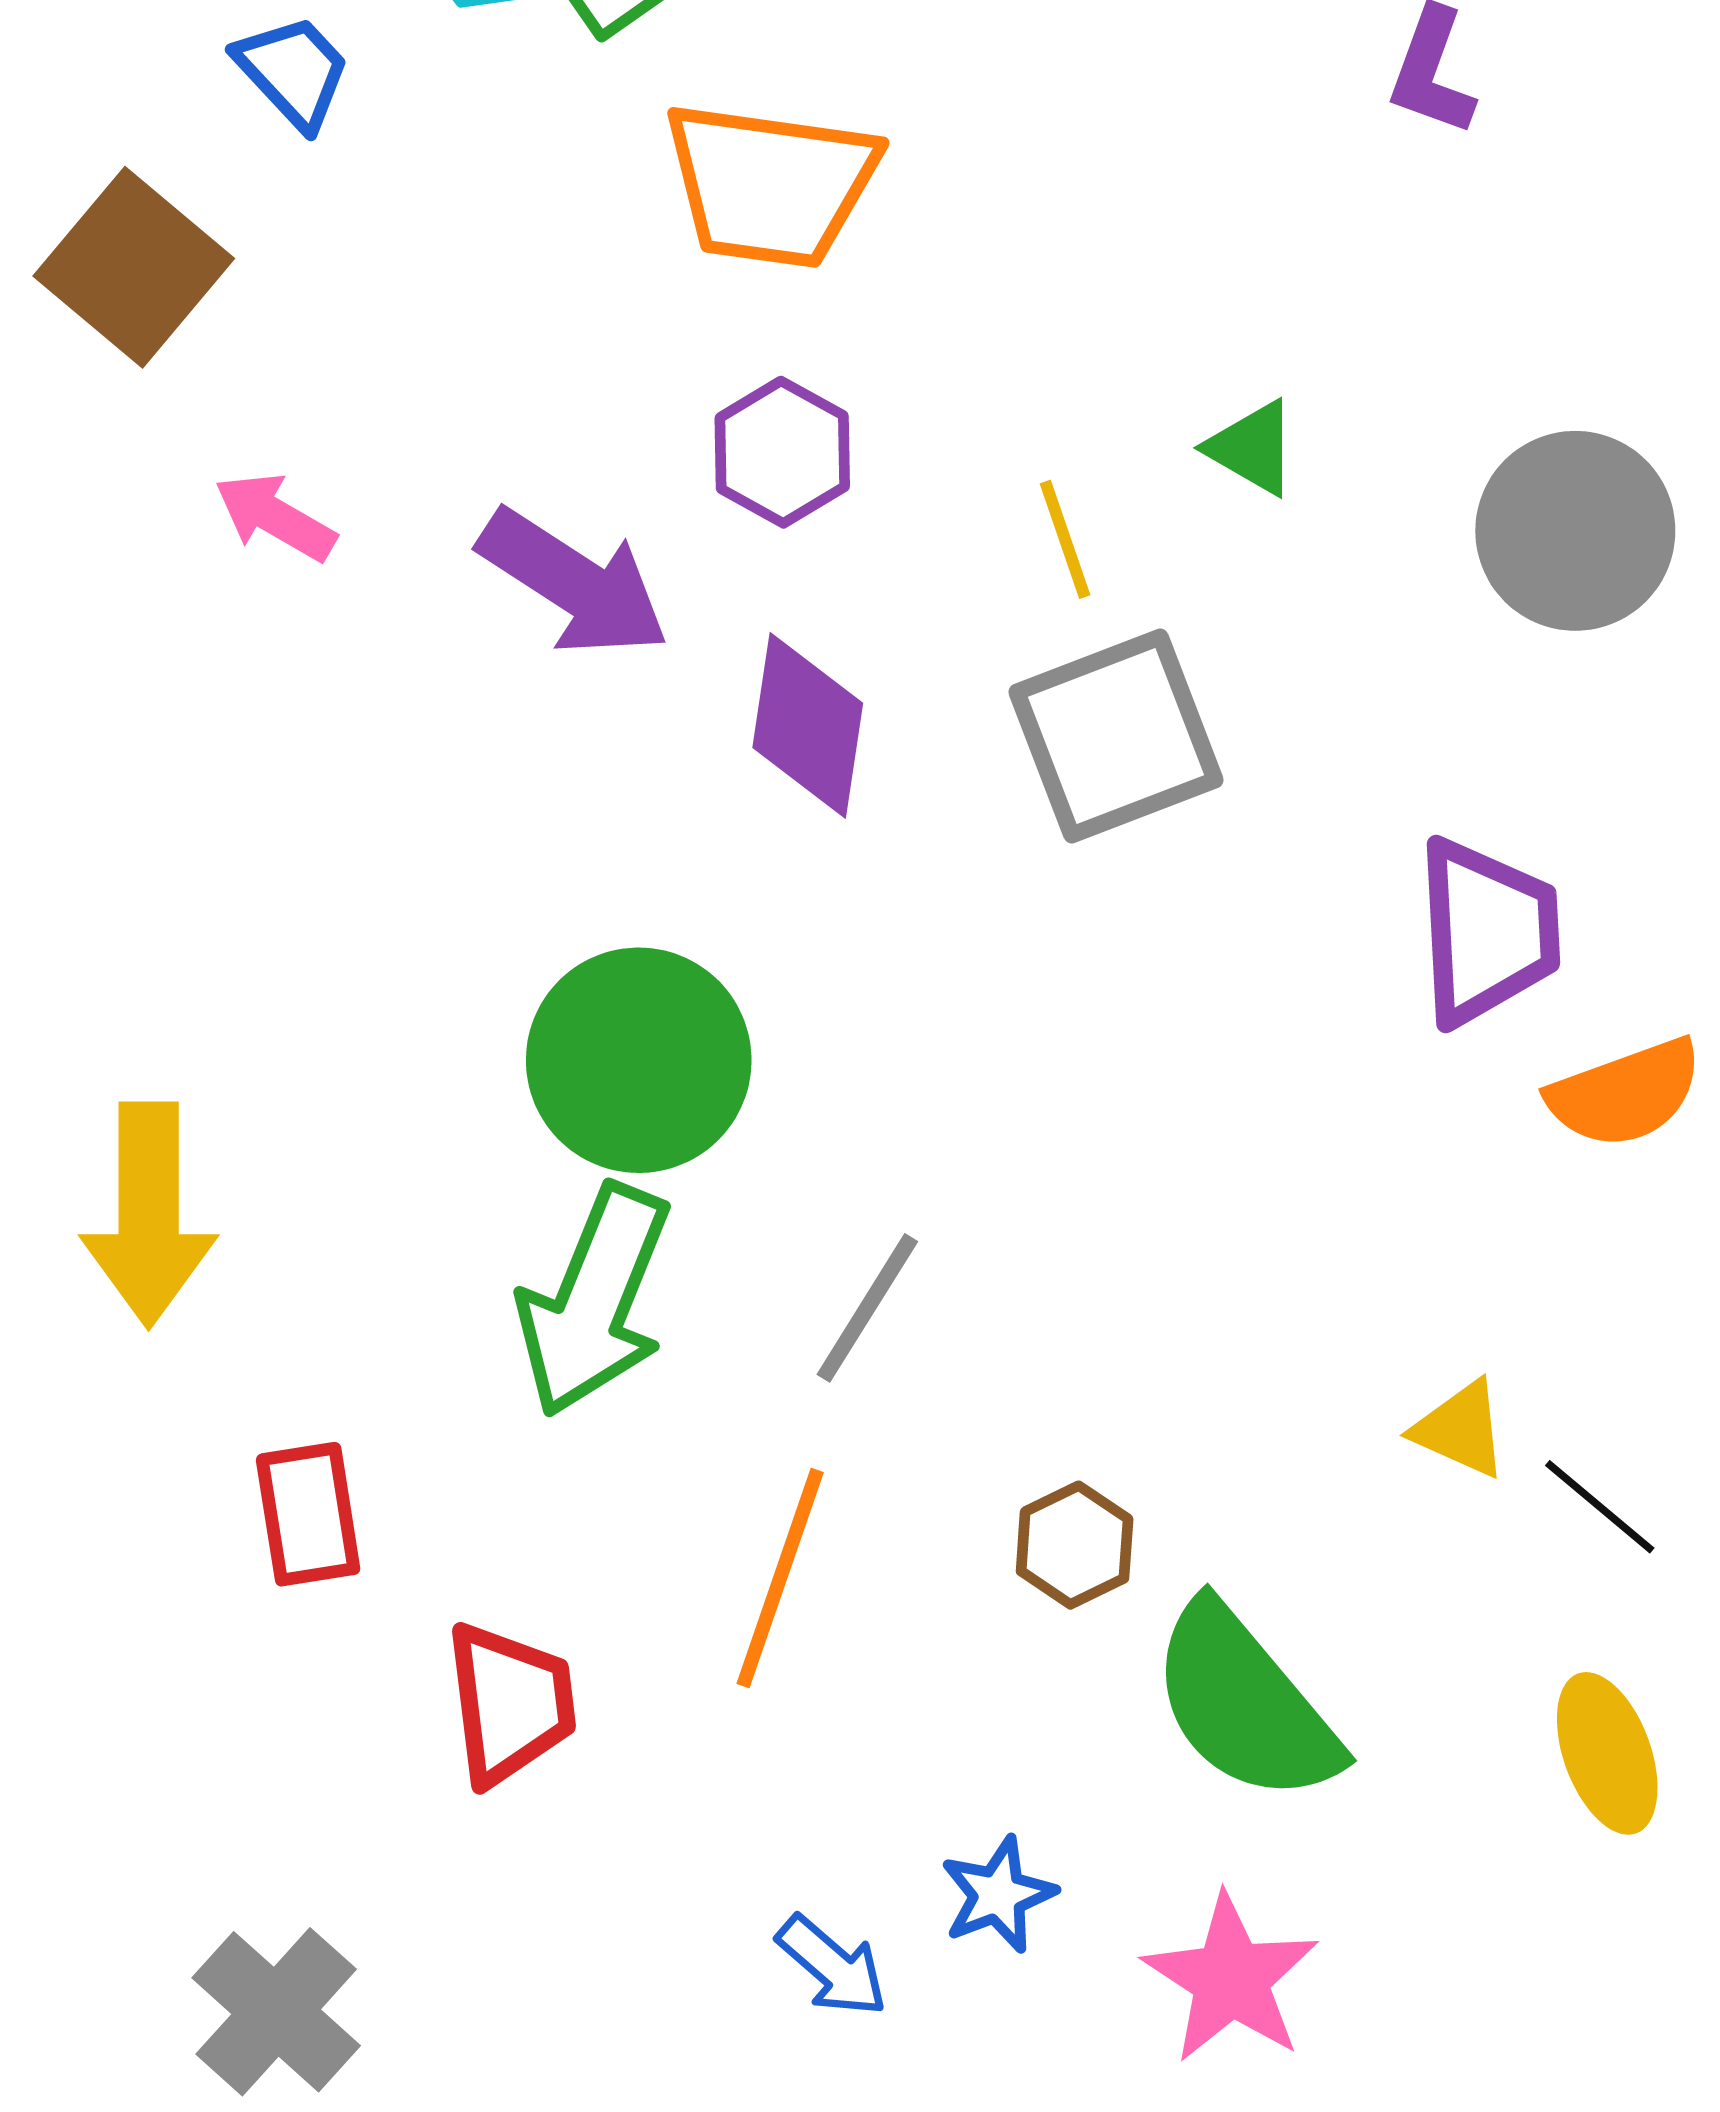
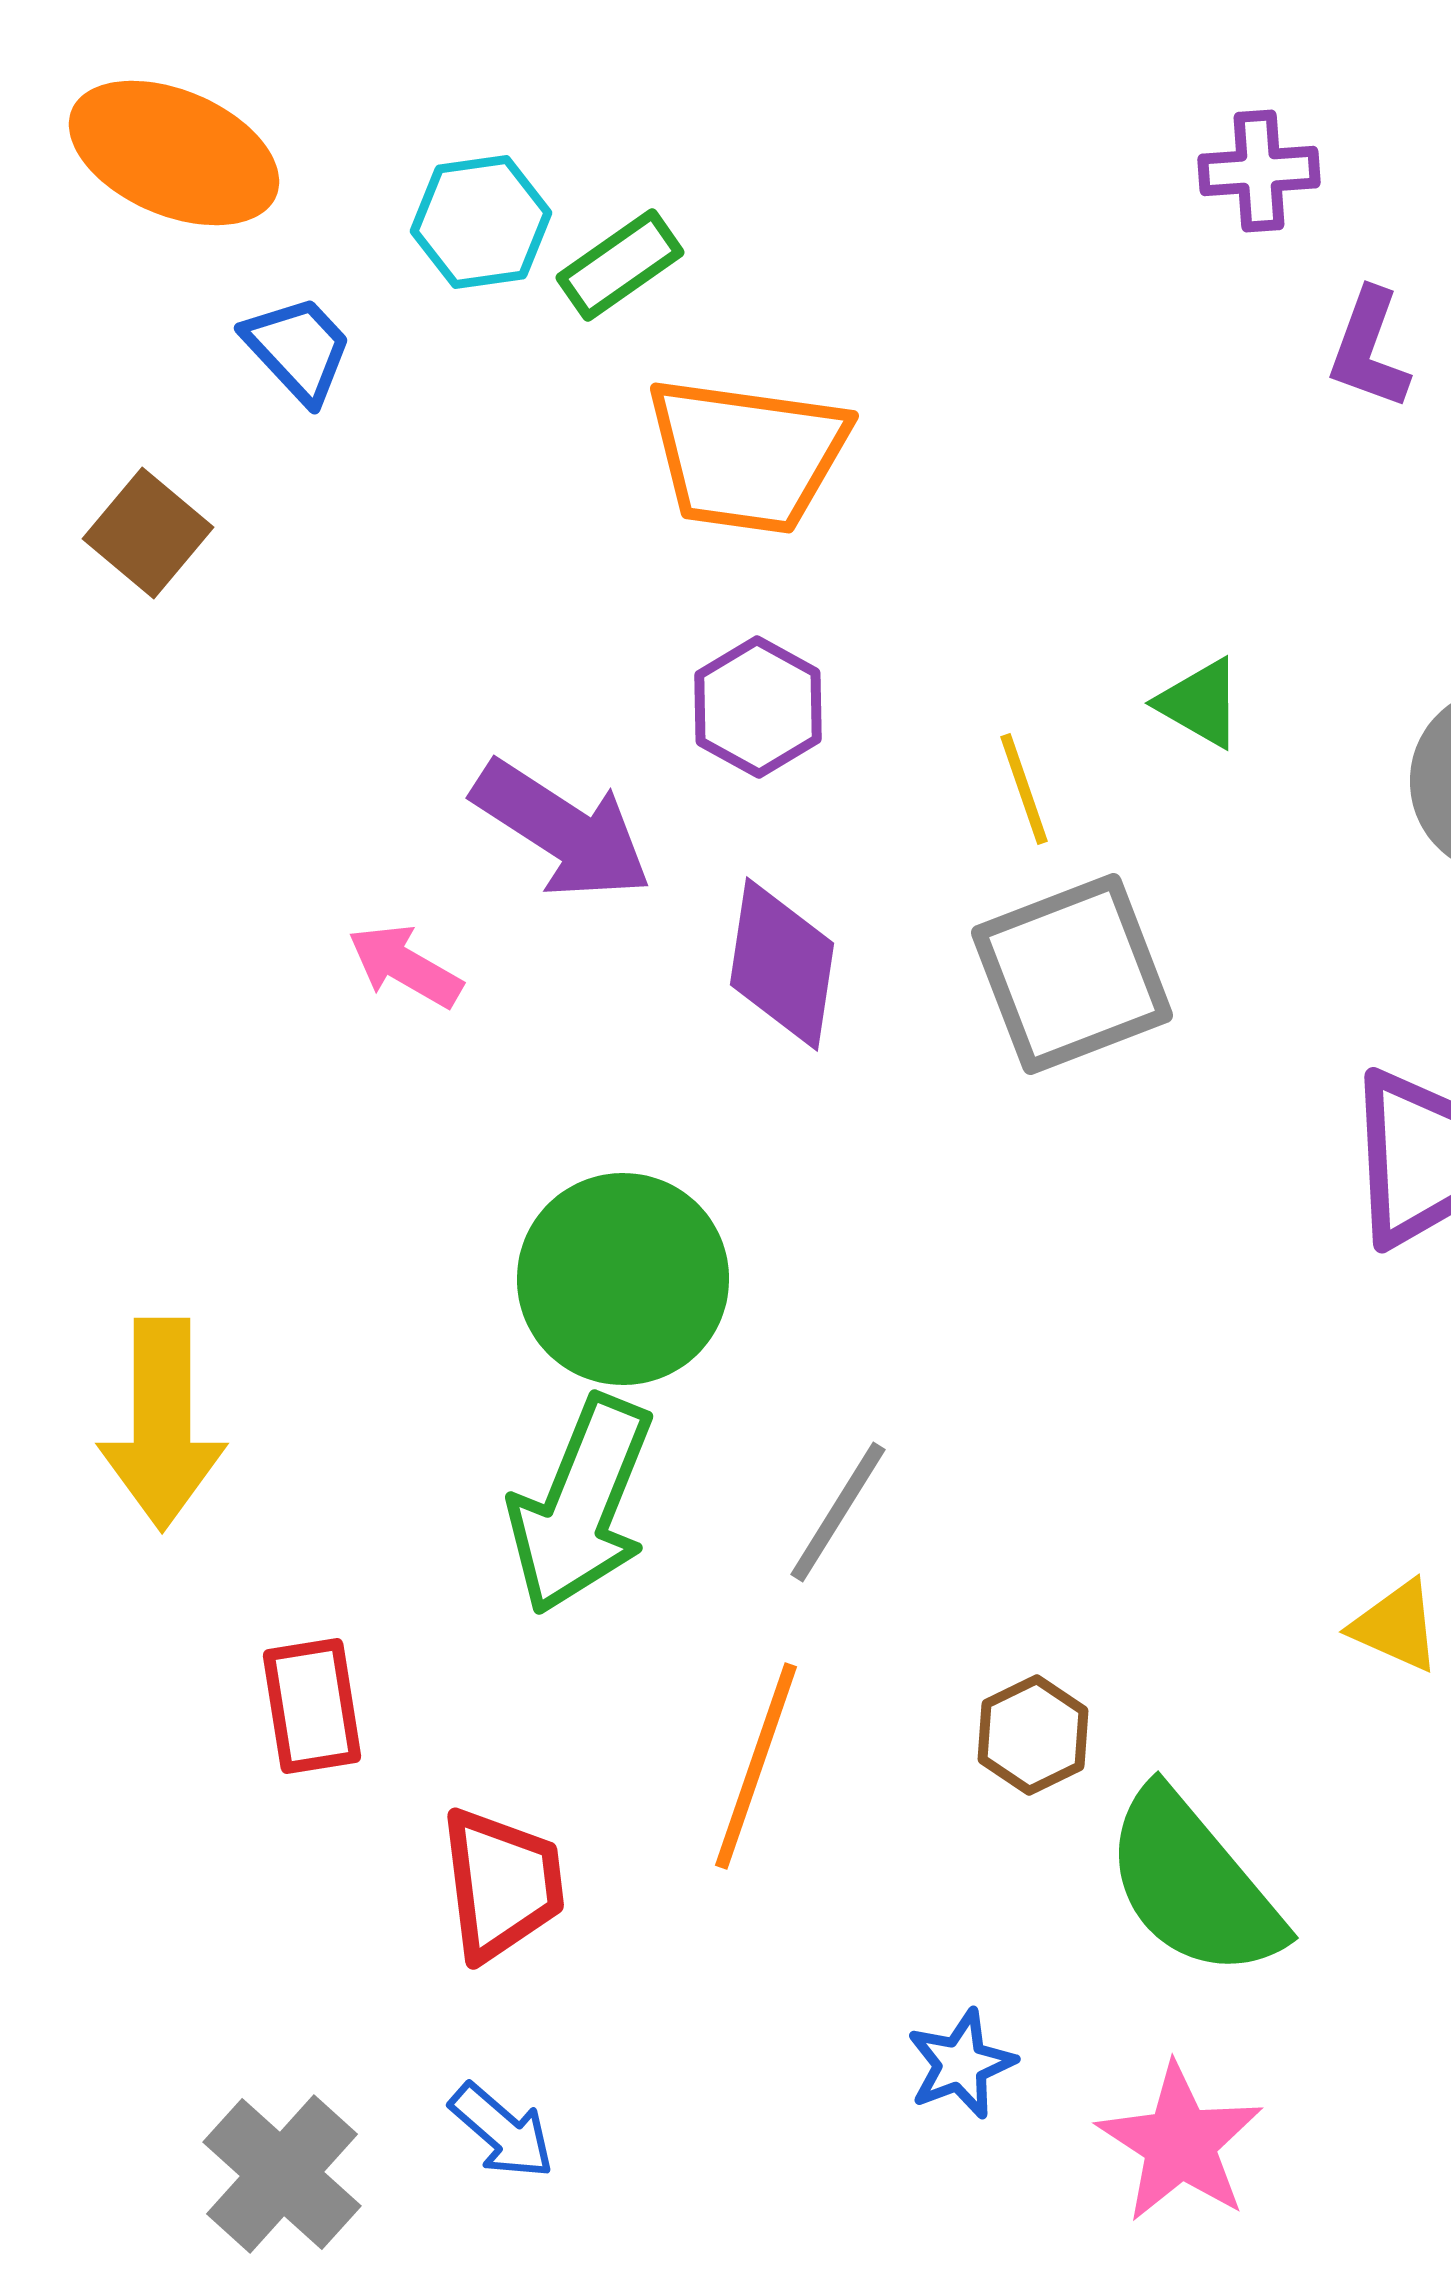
brown square: (134, 267) -> (148, 533), size x0.7
pink arrow: (275, 517) -> (405, 966), moved
blue arrow: (832, 1966) -> (502, 2131), moved

